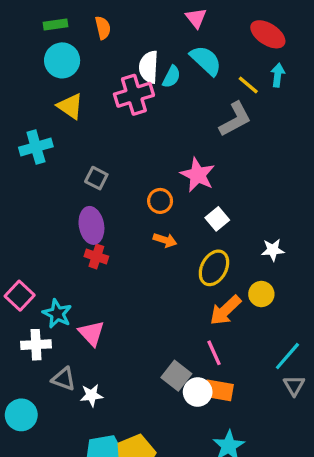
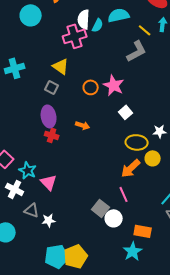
cyan semicircle: (206, 60) -> (119, 15), turned -55
yellow triangle: (70, 106) -> (61, 66), moved
orange circle: (160, 201) -> (91, 87), moved
orange arrow: (165, 240) -> (83, 125), moved
yellow ellipse: (214, 268) -> (137, 142), moved, turned 65
white cross: (36, 345) -> (15, 189), turned 30
orange rectangle: (219, 390) -> (143, 231), moved

